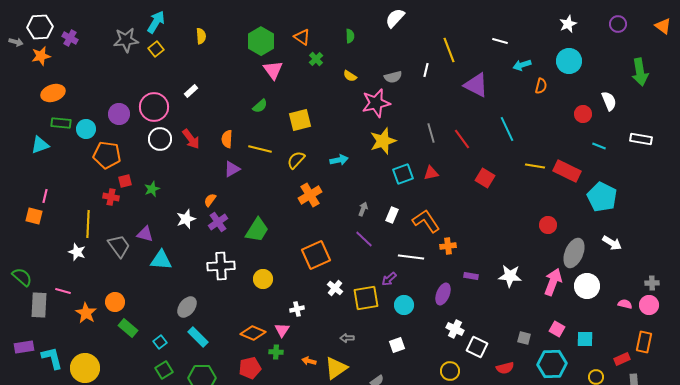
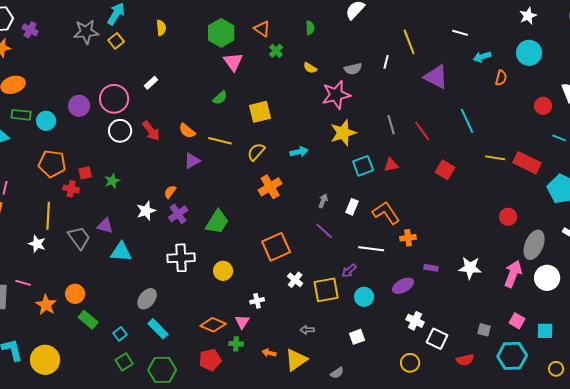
orange semicircle: (227, 139) -> (187, 131), turned -54
orange pentagon: (107, 155) -> (52, 164), moved
purple ellipse: (443, 294) -> (403, 286), turned 40

